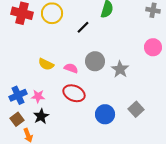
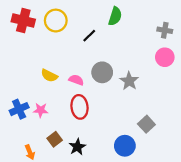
gray cross: (153, 10) -> (165, 30), moved
red ellipse: (74, 93) -> (79, 107), turned 60
blue circle: (105, 114) -> (125, 146), moved
black star: (41, 116) -> (77, 147), moved
brown square: (17, 119) -> (55, 139), moved

